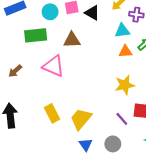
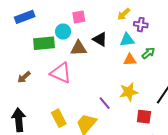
cyan circle: (50, 12) -> (63, 32), moved
black triangle: (92, 13) -> (100, 39), moved
purple line: (122, 119) -> (105, 103), moved

